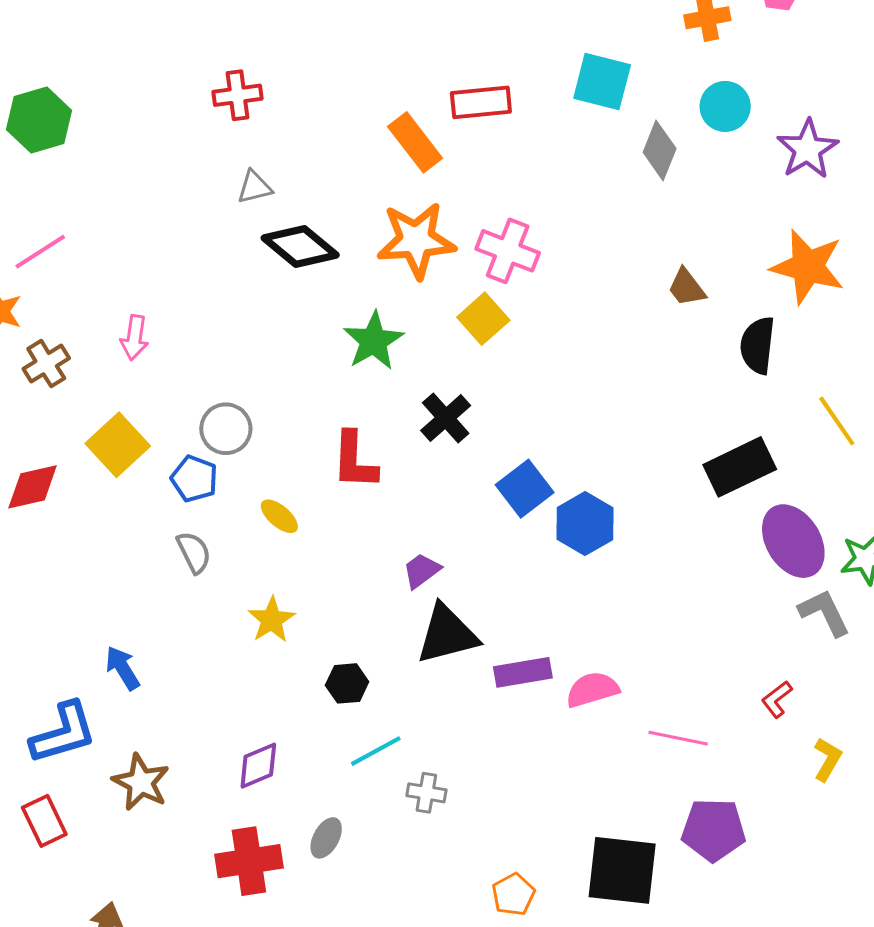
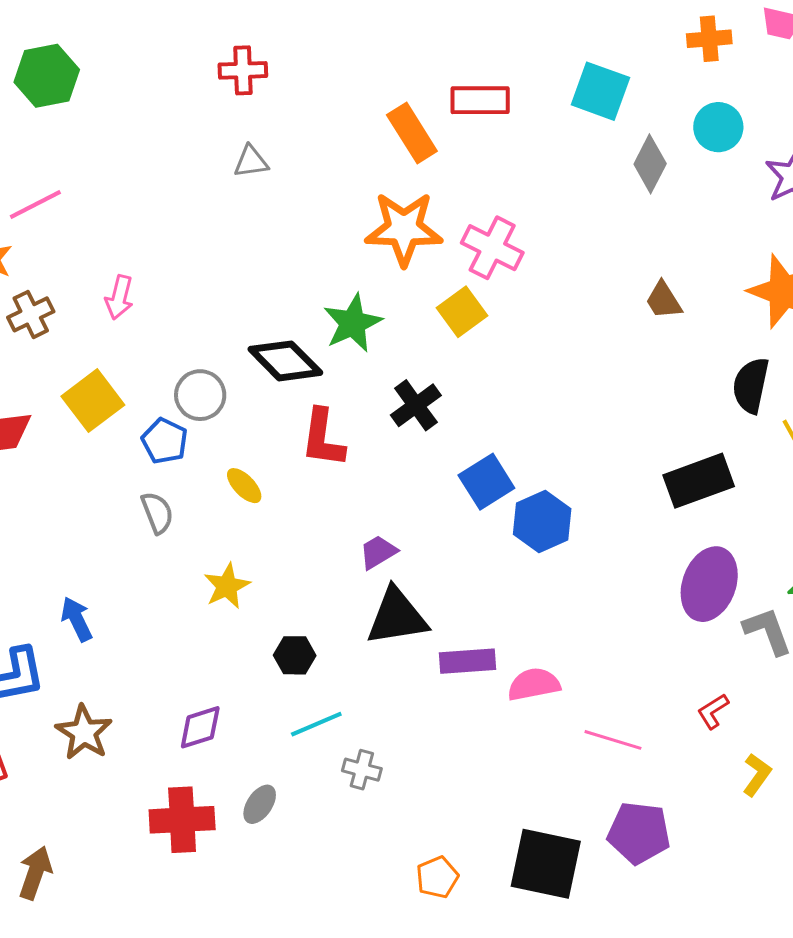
black diamond: (300, 247) -> (285, 361), moved
black semicircle: (758, 345) -> (751, 385), moved
purple ellipse: (793, 541) -> (709, 584), moved, turned 46

